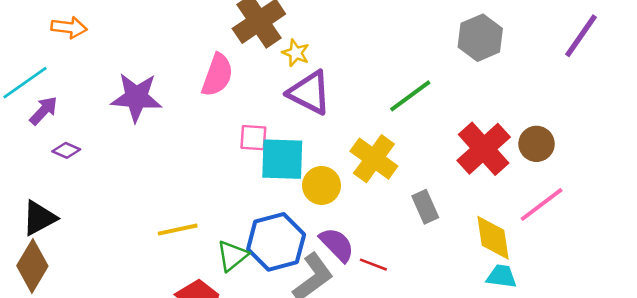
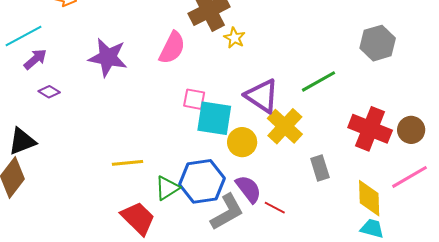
purple triangle: (309, 93) -> (262, 96), moved
red cross: (484, 149) -> (370, 129), turned -33

